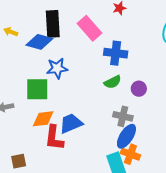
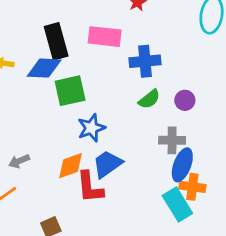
pink rectangle: (89, 28) -> (105, 37), turned -30
blue star: (57, 68) -> (91, 128), moved
green square: (37, 89) -> (70, 91), moved

